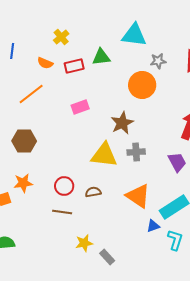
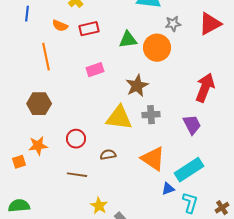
green triangle: (101, 57) -> (128, 40), moved
orange line: (31, 94) -> (46, 57), turned -64
red circle: (64, 186) -> (76, 139), moved
yellow star: (84, 243) -> (99, 206), turned -30

